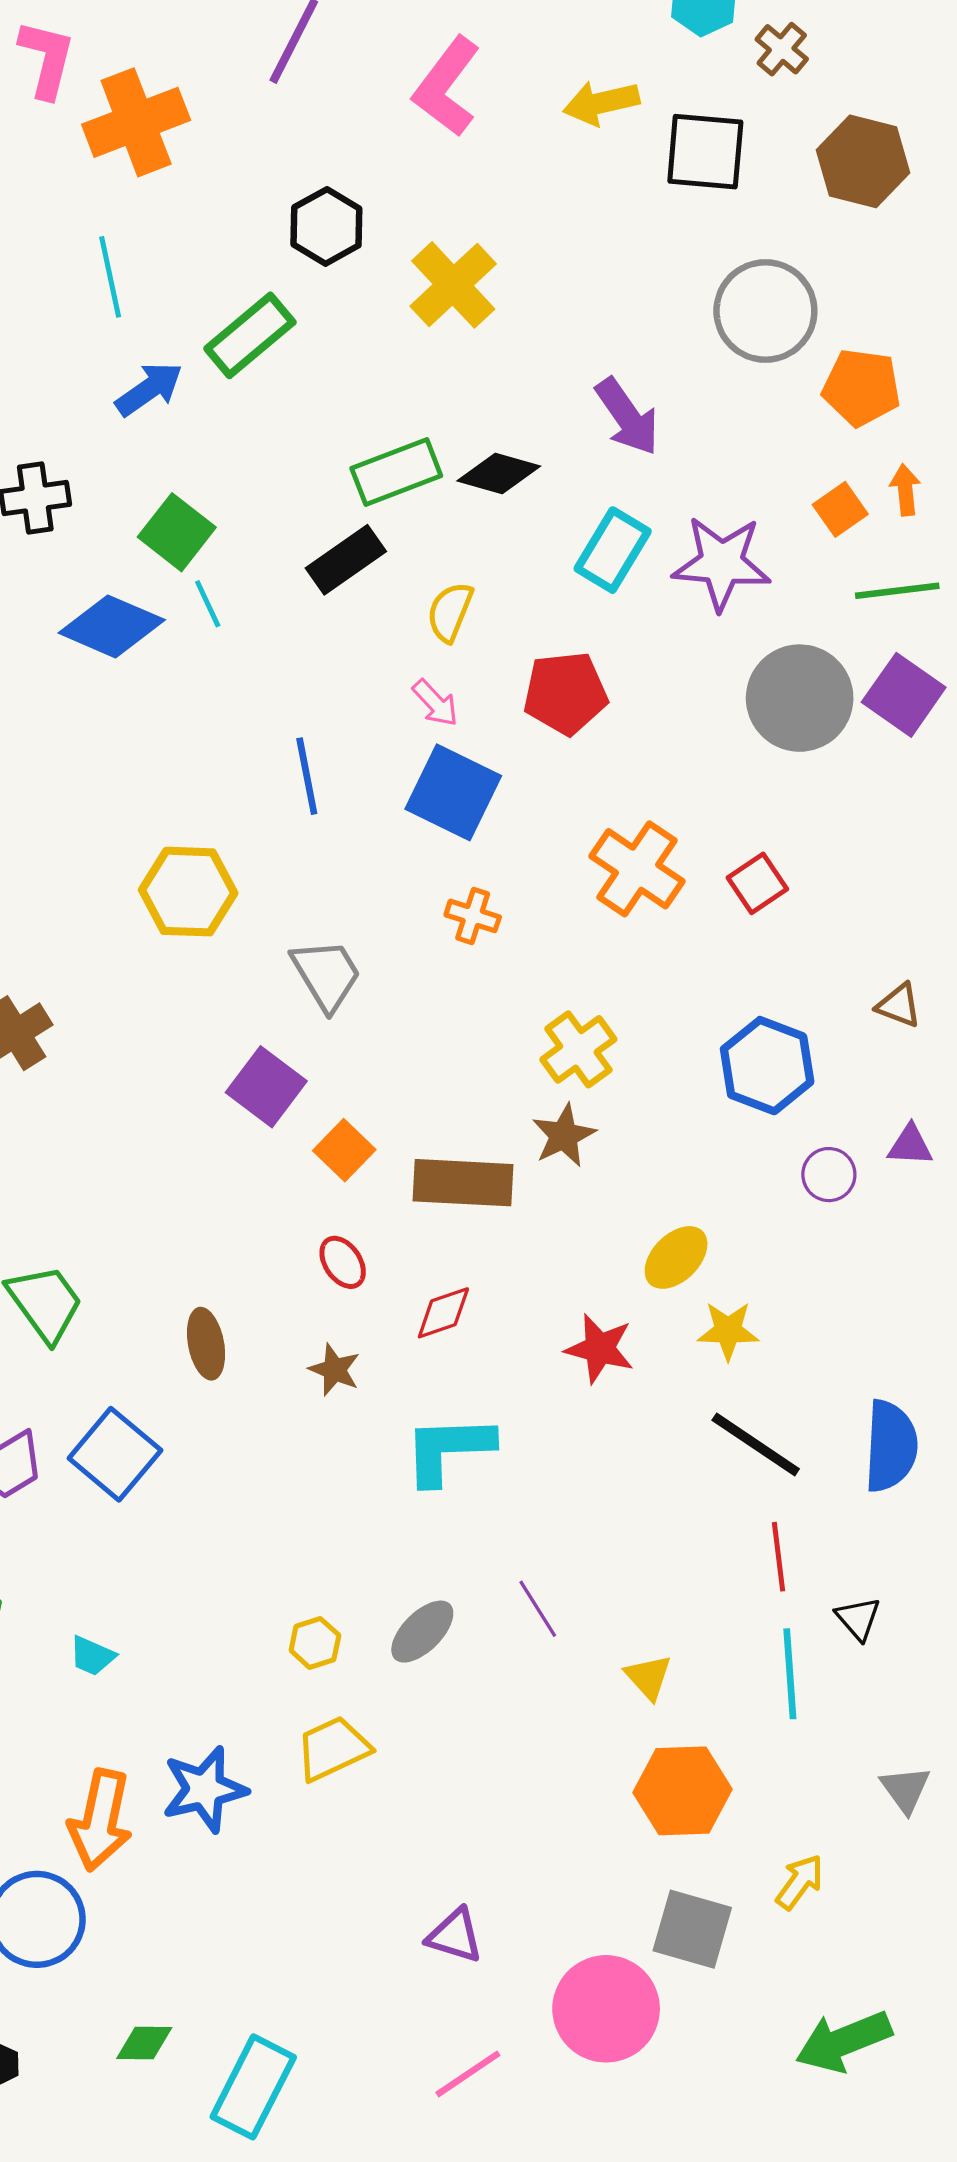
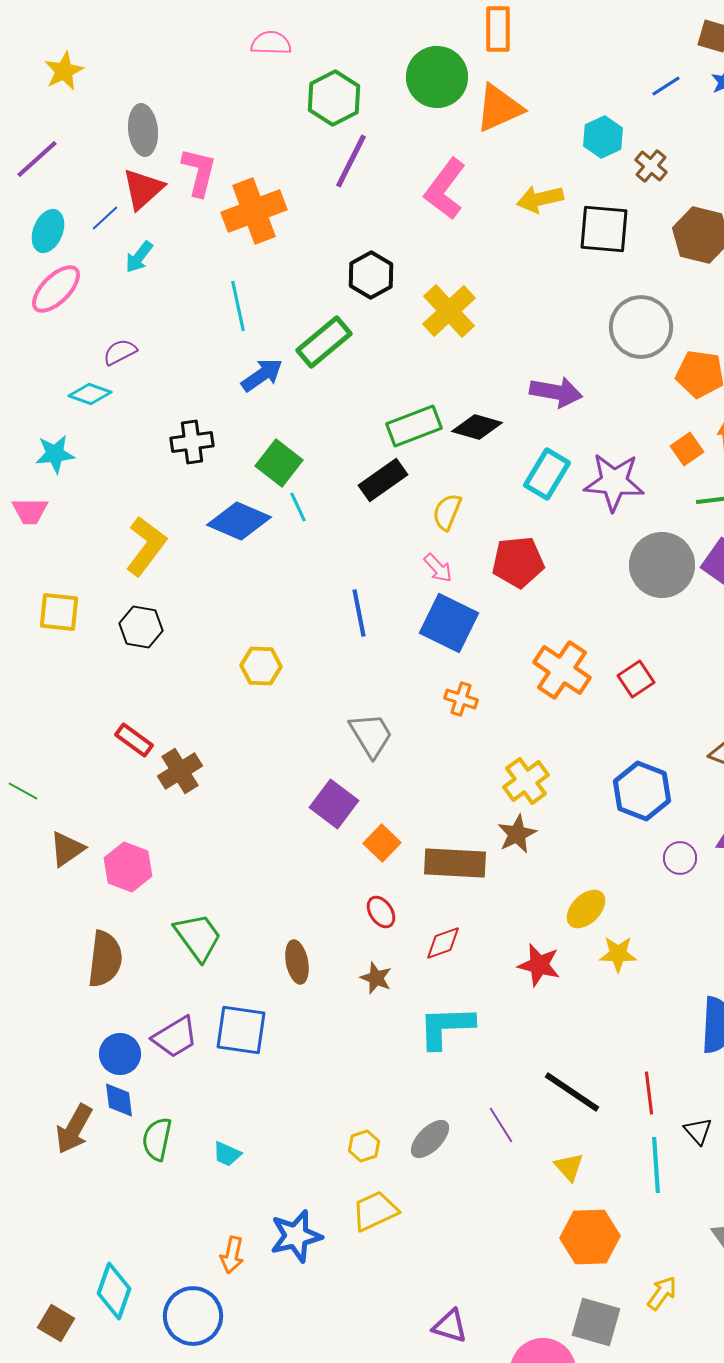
purple arrow: (627, 417) -> (556, 392), turned -45
yellow hexagon: (188, 892) -> (261, 666), moved, size x0.7
black line: (756, 1445) -> (572, 1092), moved
blue square: (115, 1454) -> (241, 1030), turned -32
orange arrow: (100, 1820) -> (232, 1255), size x0.6

